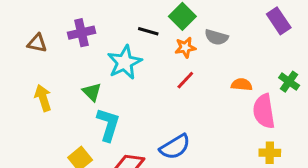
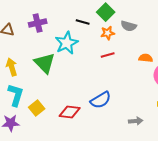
red line: (185, 80) -> (108, 55), turned 32
green triangle: (92, 92) -> (45, 63), size x1.6
cyan L-shape: (108, 125) -> (16, 95), moved

